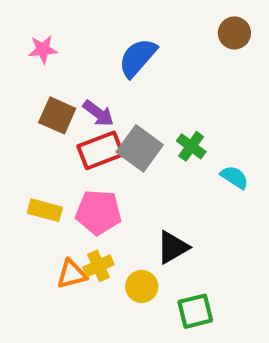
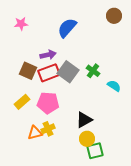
purple arrow: (98, 113) -> (48, 55), turned -49
brown square: (57, 115) -> (28, 71), moved
yellow rectangle: (45, 210) -> (22, 102), turned -56
yellow circle: (142, 286) -> (87, 139), moved

